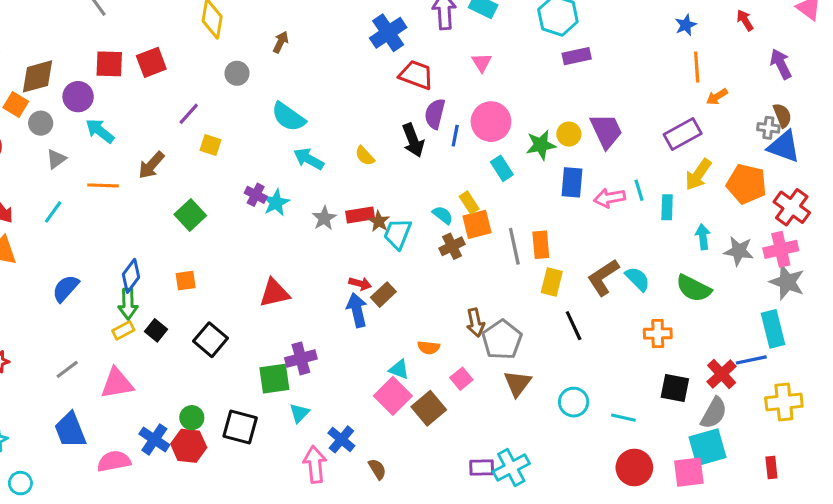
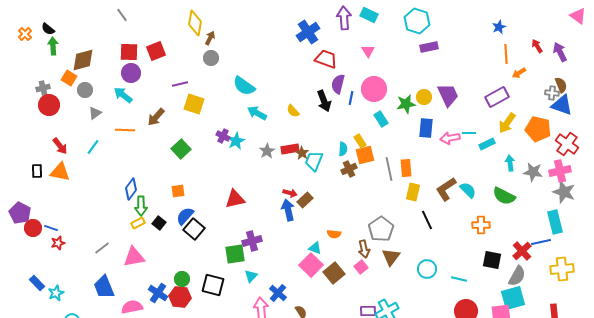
red arrow: (745, 20) -> (537, 46), moved
brown arrow: (281, 42) -> (210, 38), moved
purple circle: (78, 97) -> (131, 73), moved
purple line: (189, 114) -> (180, 84), turned 35
yellow square: (211, 145) -> (194, 104), size x1.5
cyan line: (639, 190) -> (469, 133), turned -72
cyan rectangle: (667, 207) -> (487, 144), turned 63
cyan semicircle: (443, 215) -> (343, 149), turned 56
blue diamond: (131, 276) -> (131, 189), moved
blue semicircle: (66, 288) -> (185, 216), moved
brown arrow: (475, 323) -> (364, 249), moved
pink square: (461, 379) -> (361, 267), moved

